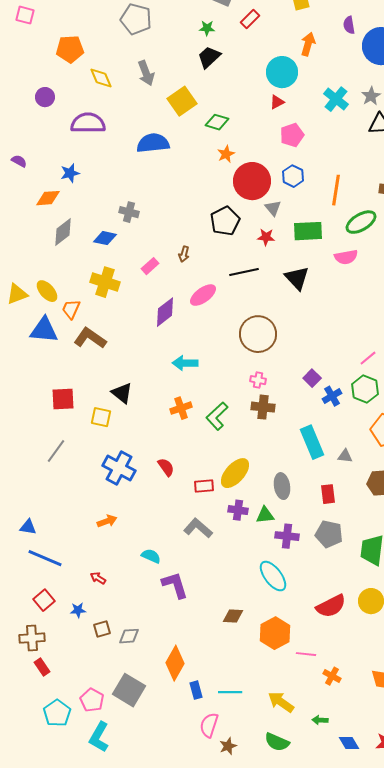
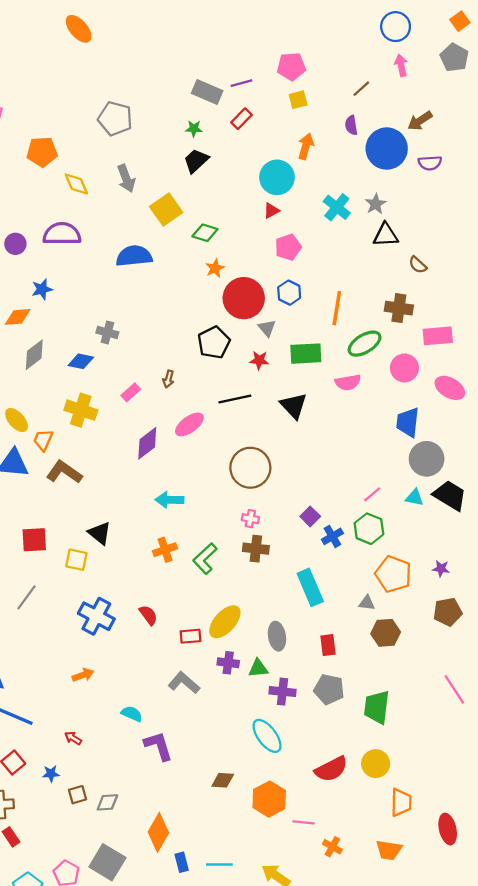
purple circle: (45, 97) -> (15, 244), moved
gray triangle: (345, 456) -> (367, 603), moved

